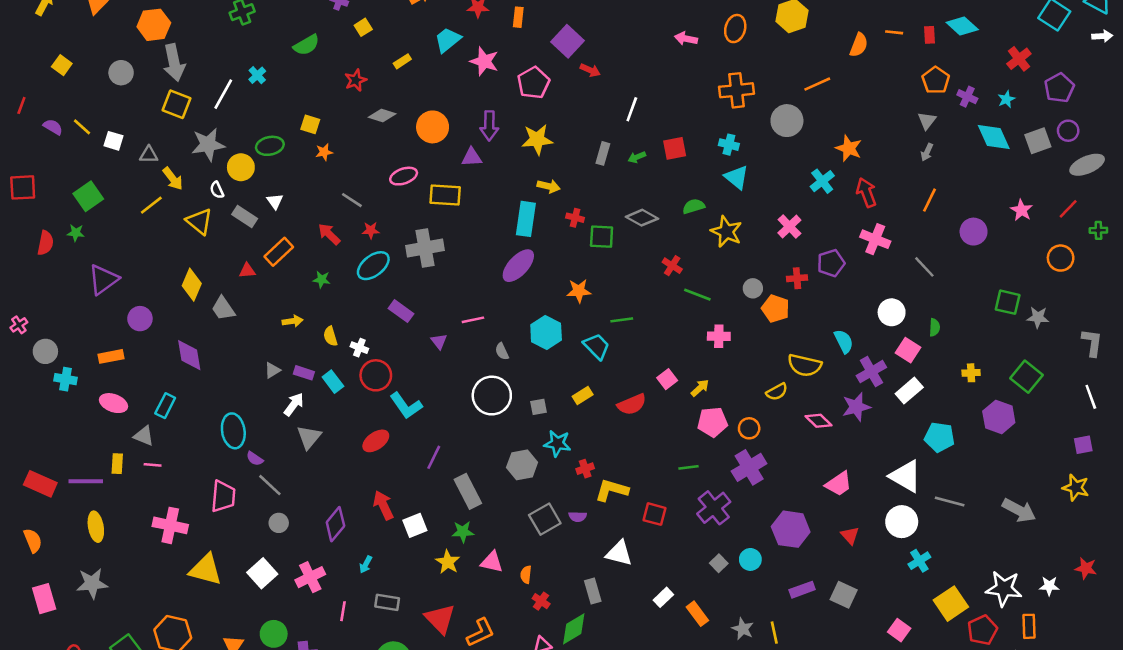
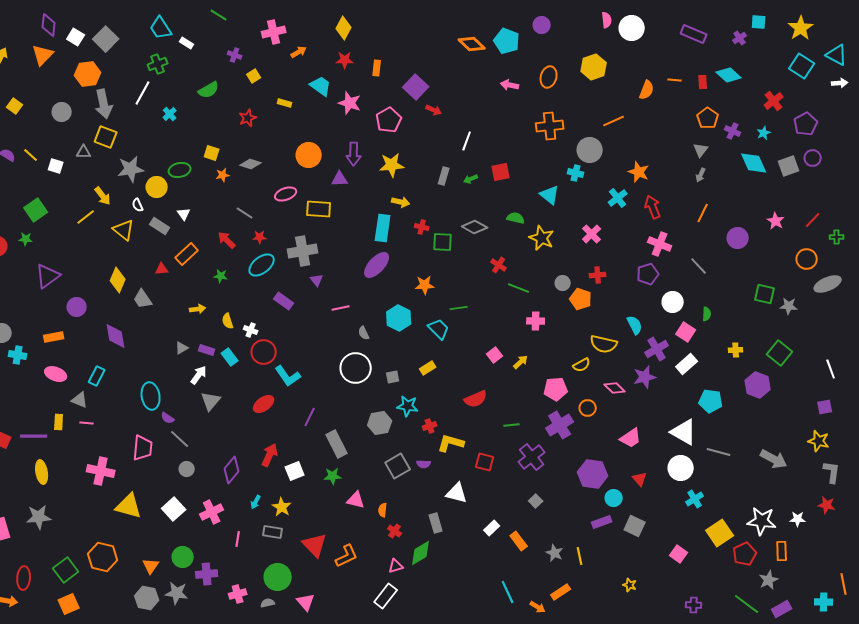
cyan trapezoid: (448, 40) -> (321, 86), turned 75
yellow rectangle: (402, 61) -> (285, 103), turned 48
white line: (223, 94) -> (143, 93), moved
gray diamond: (382, 116) -> (251, 164), moved
cyan cross: (729, 145) -> (576, 173), moved
gray triangle: (149, 155) -> (84, 152), moved
gray ellipse: (1087, 165) -> (828, 284), moved
green semicircle: (694, 206) -> (516, 218), turned 30
purple pentagon: (831, 263) -> (648, 274), moved
purple triangle: (439, 341) -> (317, 280), moved
gray L-shape: (1092, 343) -> (832, 472), moved
red semicircle: (632, 404) -> (476, 399), moved
pink pentagon: (713, 422) -> (556, 389), moved
orange circle: (749, 428) -> (588, 408), moved
red arrow: (383, 505) -> (270, 455), turned 50
cyan circle: (750, 559) -> (614, 498), moved
yellow star: (448, 562) -> (282, 507), moved

